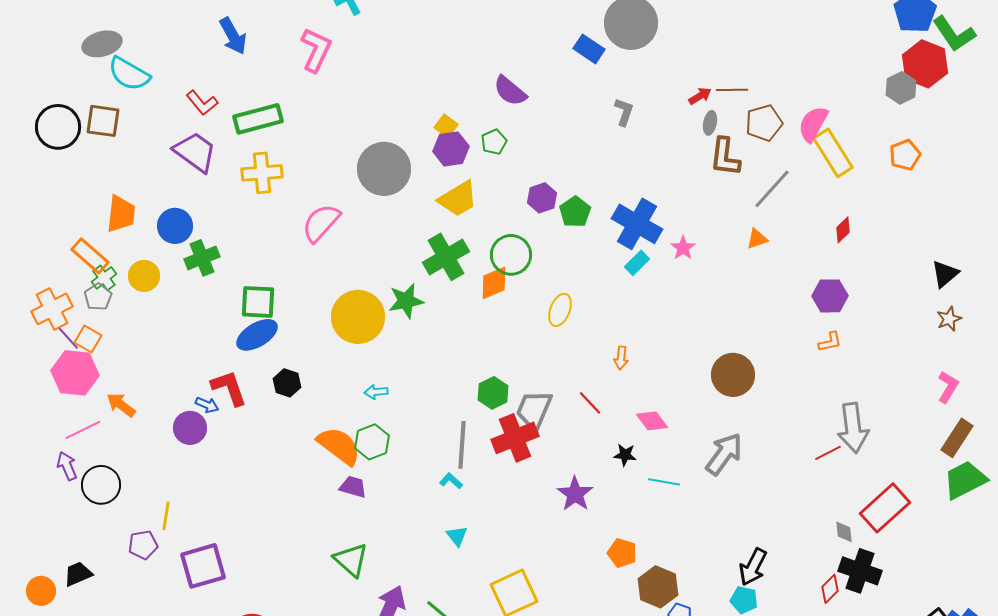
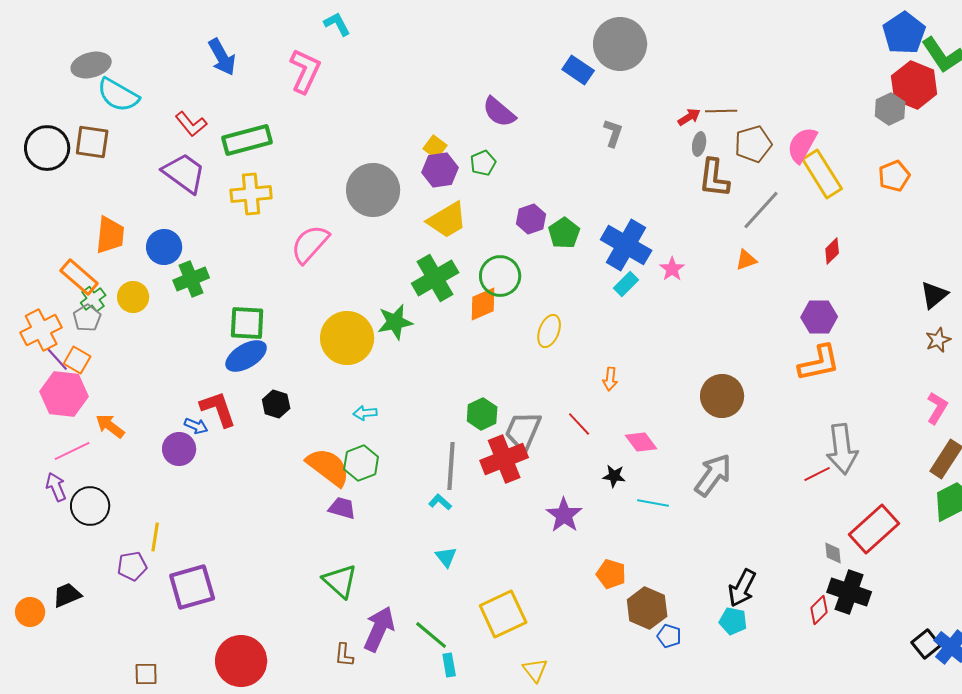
orange L-shape: (830, 342) -> (819, 363), size x1.8

